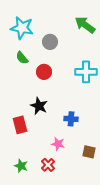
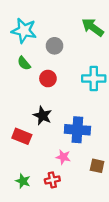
blue cross: (71, 119) -> (77, 130), size x1.6
red rectangle: (20, 125) -> (22, 136), turned -54
red cross: (48, 165) -> (52, 180), turned 32

